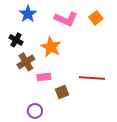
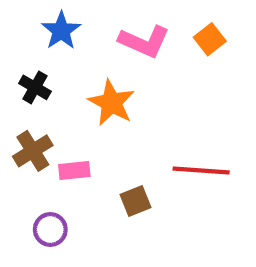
brown cross: (26, 62) -> (33, 151), moved
pink rectangle: (44, 77) -> (74, 170), moved
purple circle: (35, 111) -> (50, 229), moved

